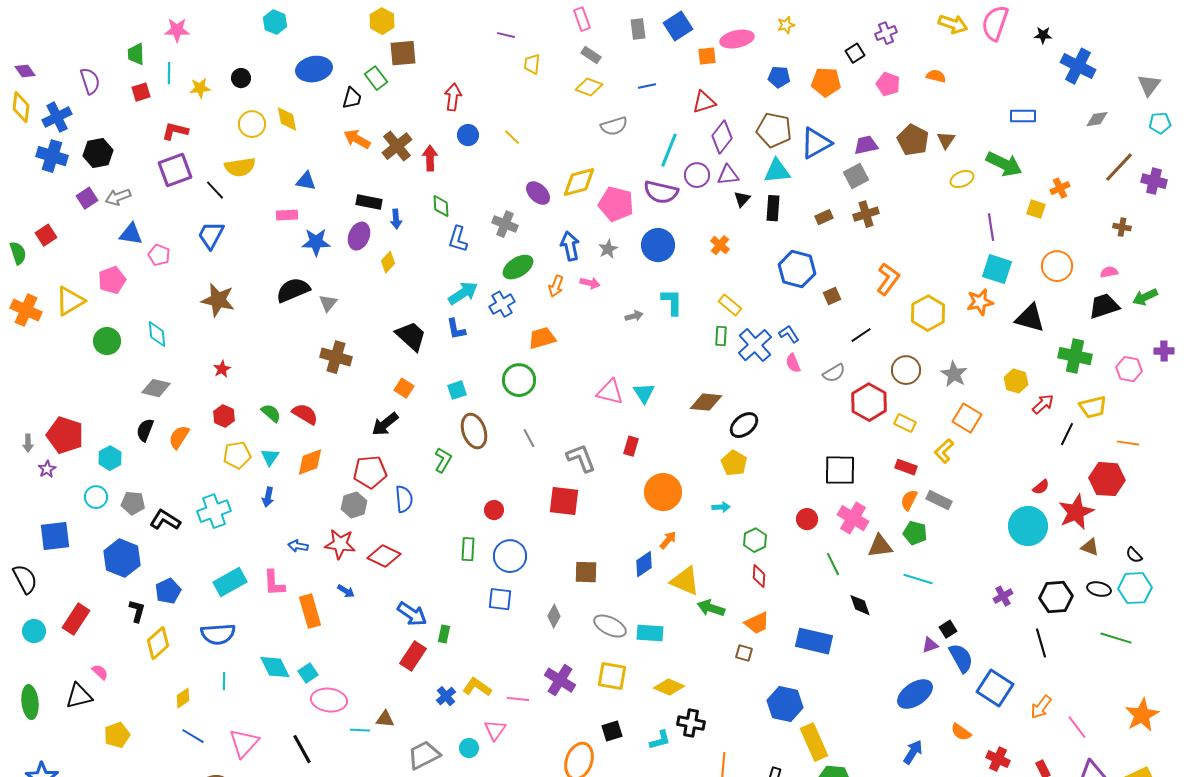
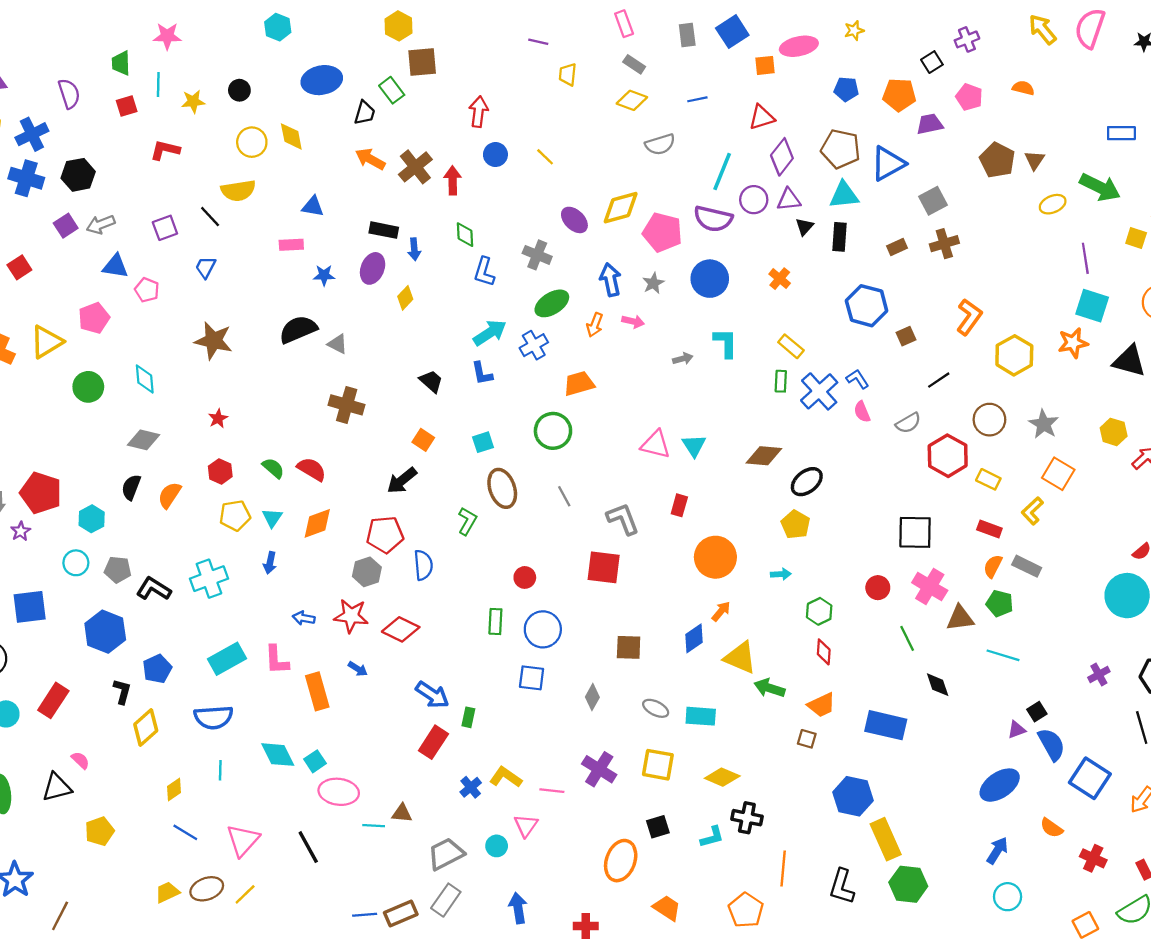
yellow arrow: (953, 24) -> (1042, 29), turned -148
purple trapezoid: (866, 145) -> (930, 124), moved
purple square: (175, 170) -> (165, 228), moved, size x0.7
blue trapezoid: (211, 235) -> (206, 267), size x0.7
blue star: (316, 242) -> (324, 275), size x0.7
gray triangle: (328, 303) -> (338, 344), turned -42
black trapezoid: (411, 336) -> (431, 381), size x0.7
gray ellipse: (610, 626) -> (656, 708), size x0.7

